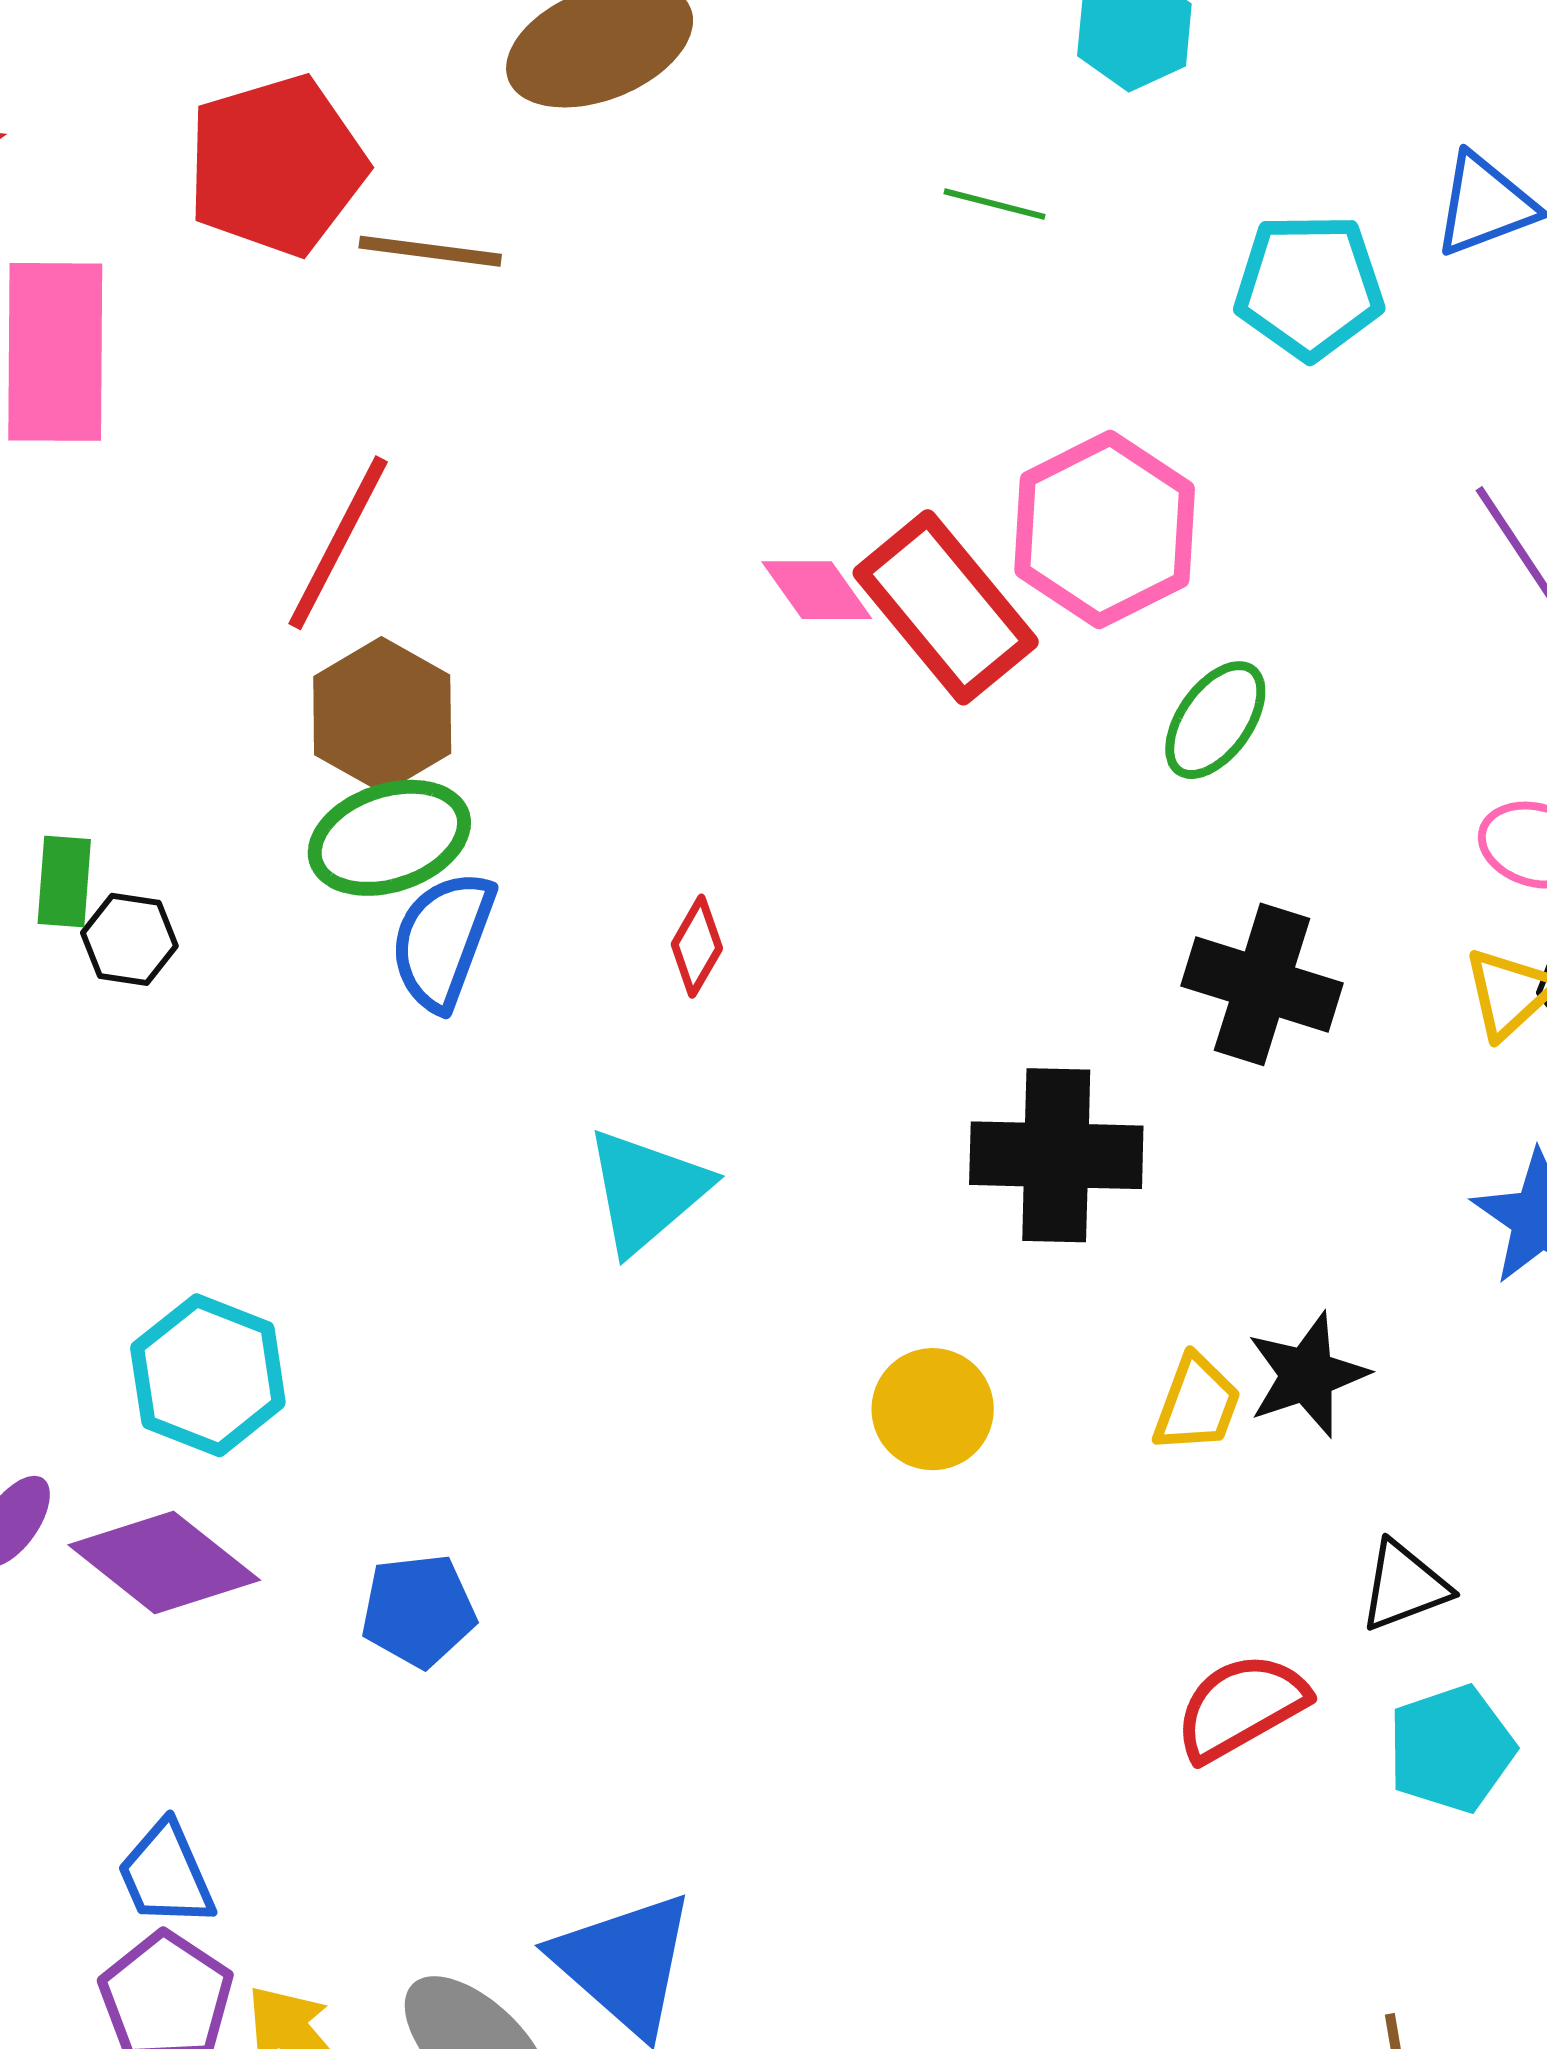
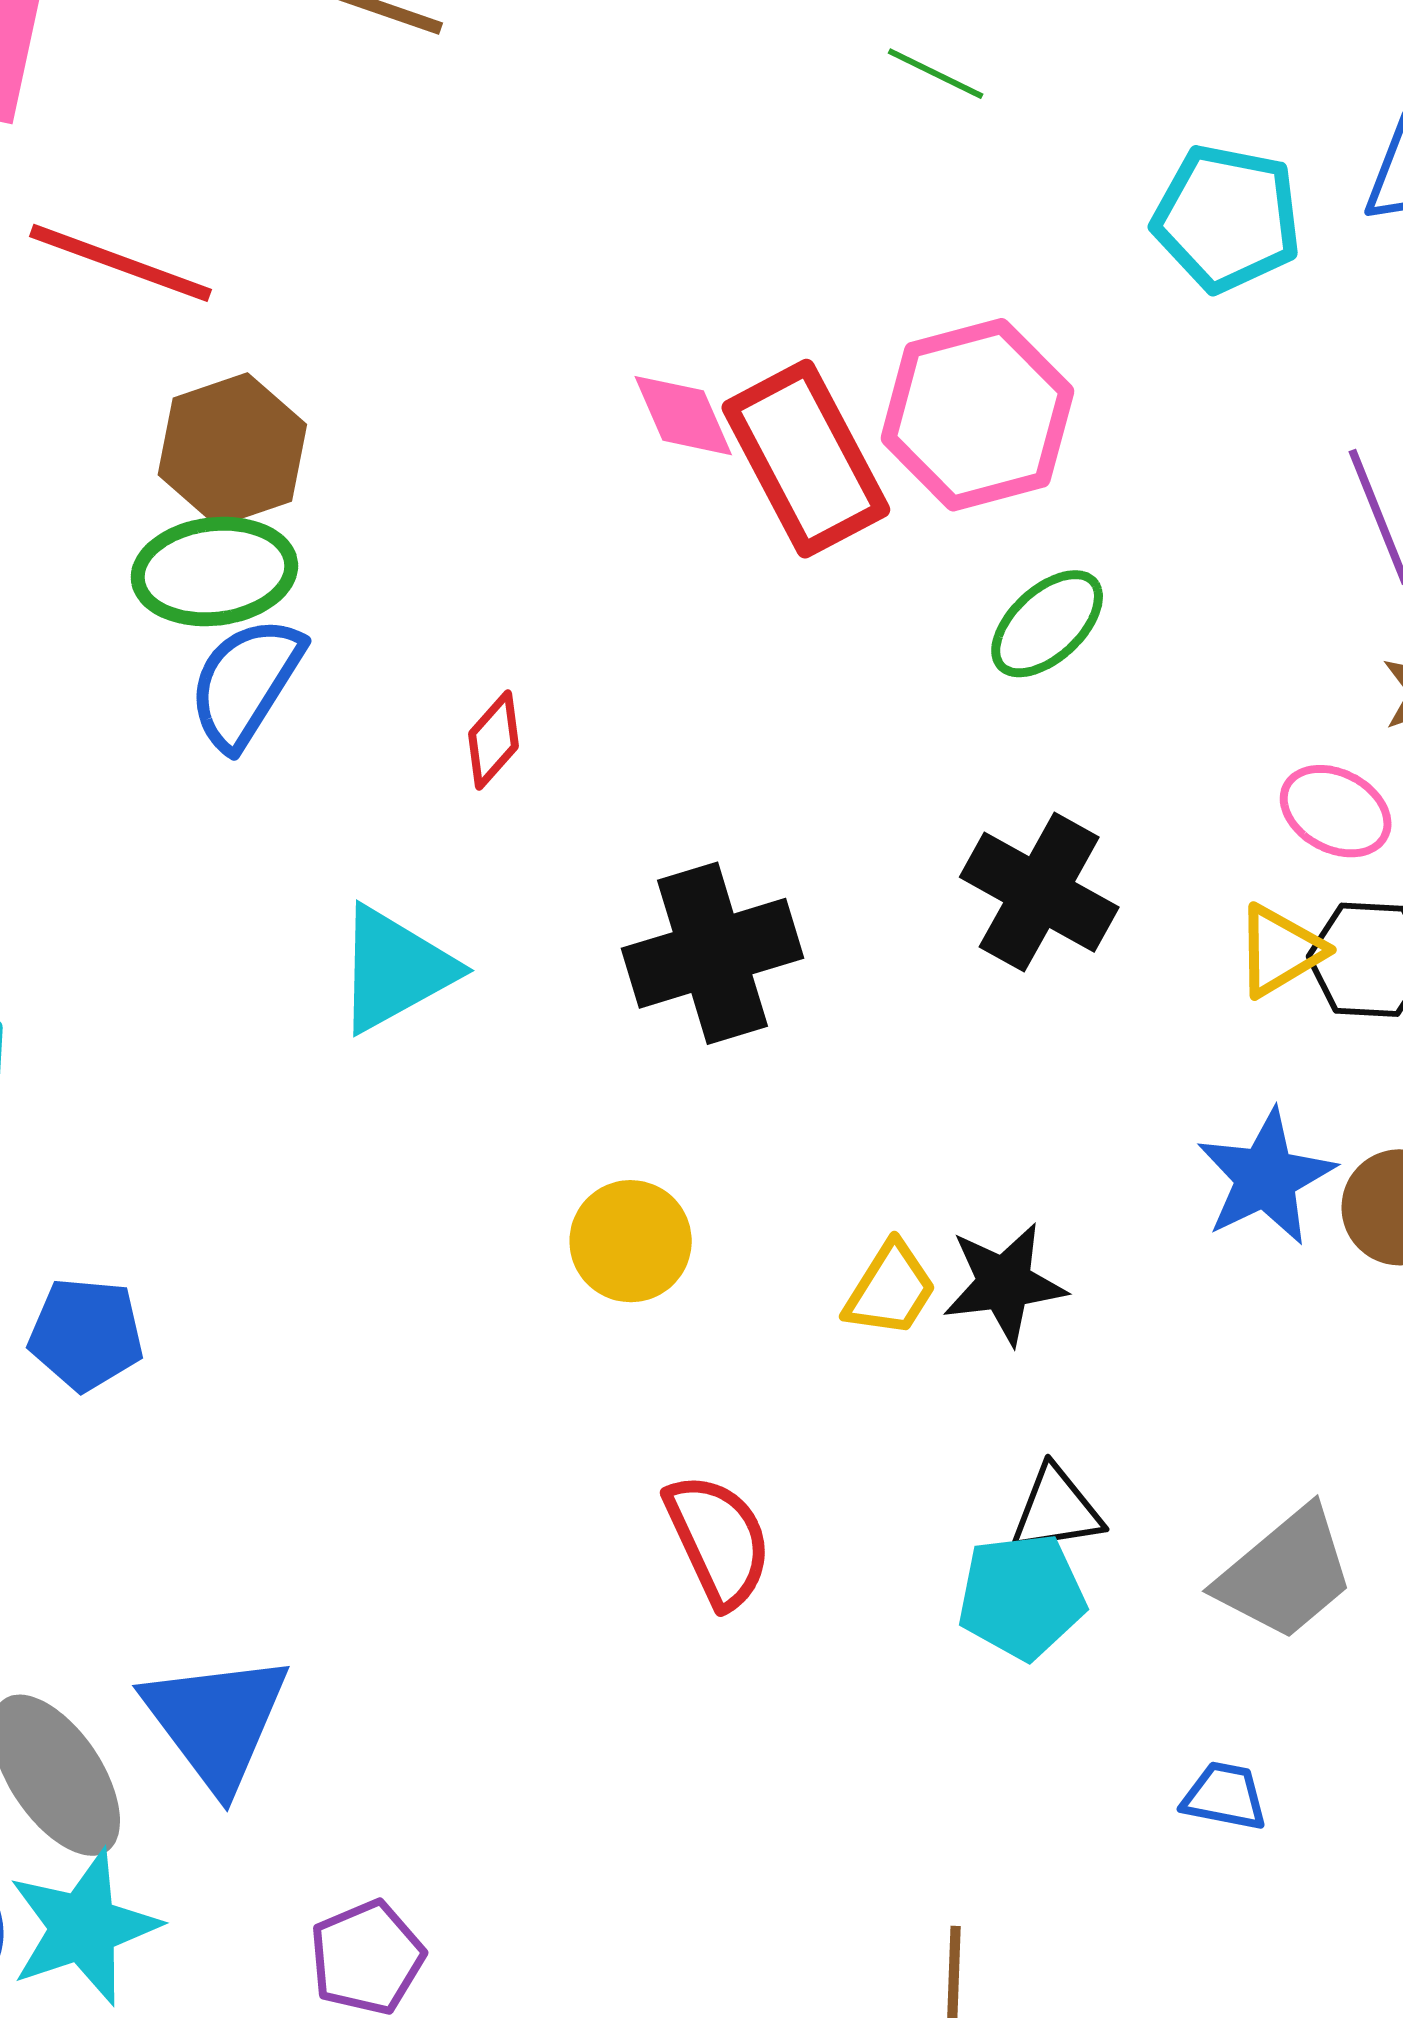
red line: (338, 543) -> (121, 263), moved, turned 71
black cross: (1056, 1155) -> (712, 953), moved, turned -30
red semicircle: (1241, 1707) -> (718, 1540), moved, turned 83
cyan pentagon: (1451, 1749) -> (1022, 1596), moved

